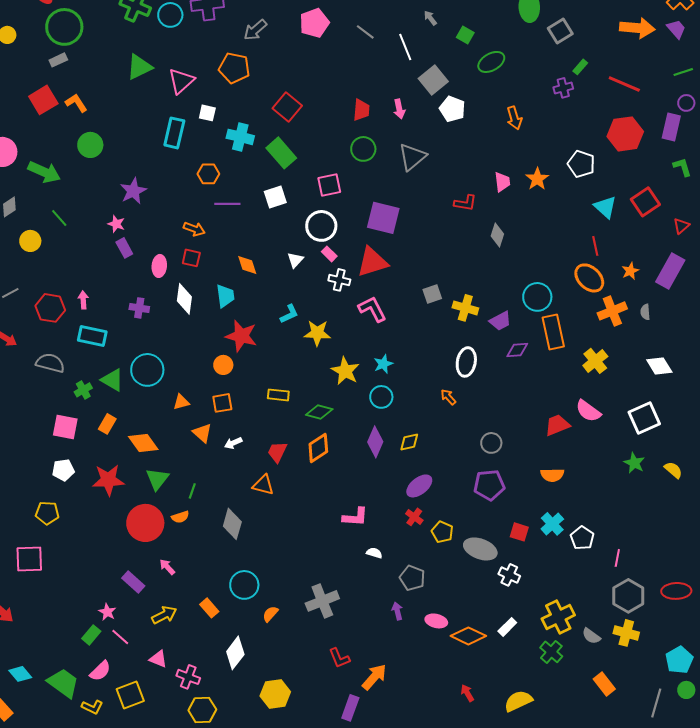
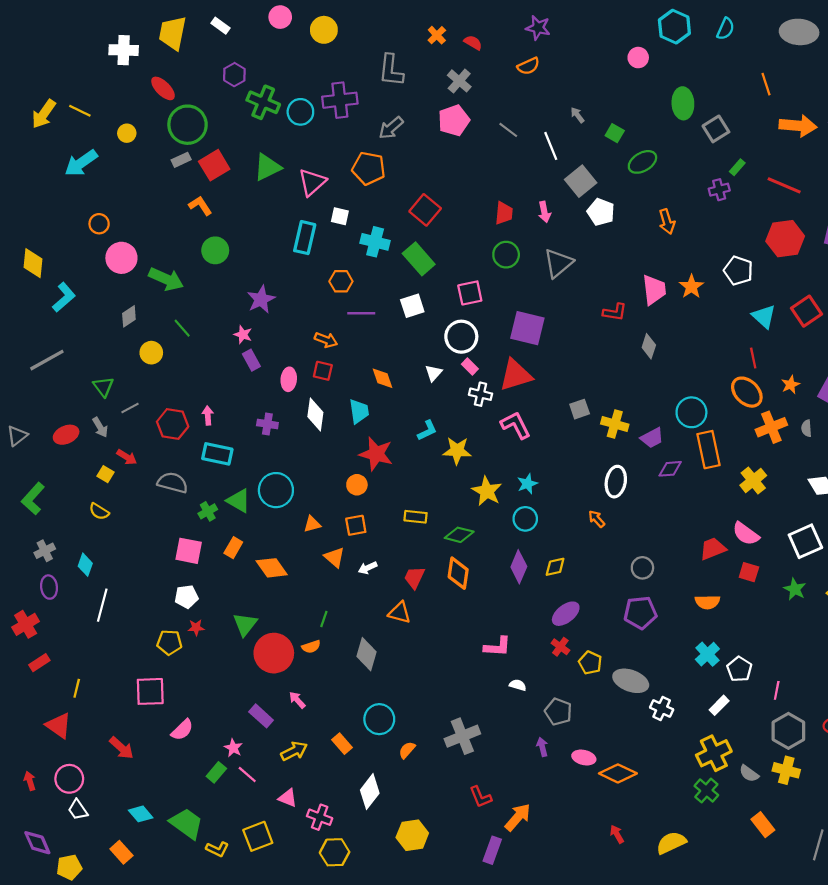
red square: (43, 100) -> (214, 165), moved
pink trapezoid: (502, 182) -> (654, 290), size x1.4
orange diamond: (318, 448) -> (458, 573), turned -48
green triangle: (157, 479) -> (245, 624), moved
red star: (108, 480) -> (196, 628), moved, size x0.5
red square: (519, 532) -> (749, 572), moved
white rectangle: (507, 627) -> (719, 705), moved
pink semicircle: (100, 671) -> (182, 730), moved

